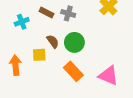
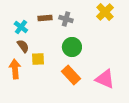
brown rectangle: (47, 12) -> (45, 18), turned -32
cyan cross: (22, 22) -> (21, 27), turned -32
brown semicircle: (53, 41) -> (23, 46), moved

